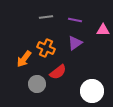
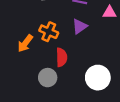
red semicircle: (58, 72) -> (62, 57), turned -54
gray circle: (37, 84) -> (48, 78), moved

